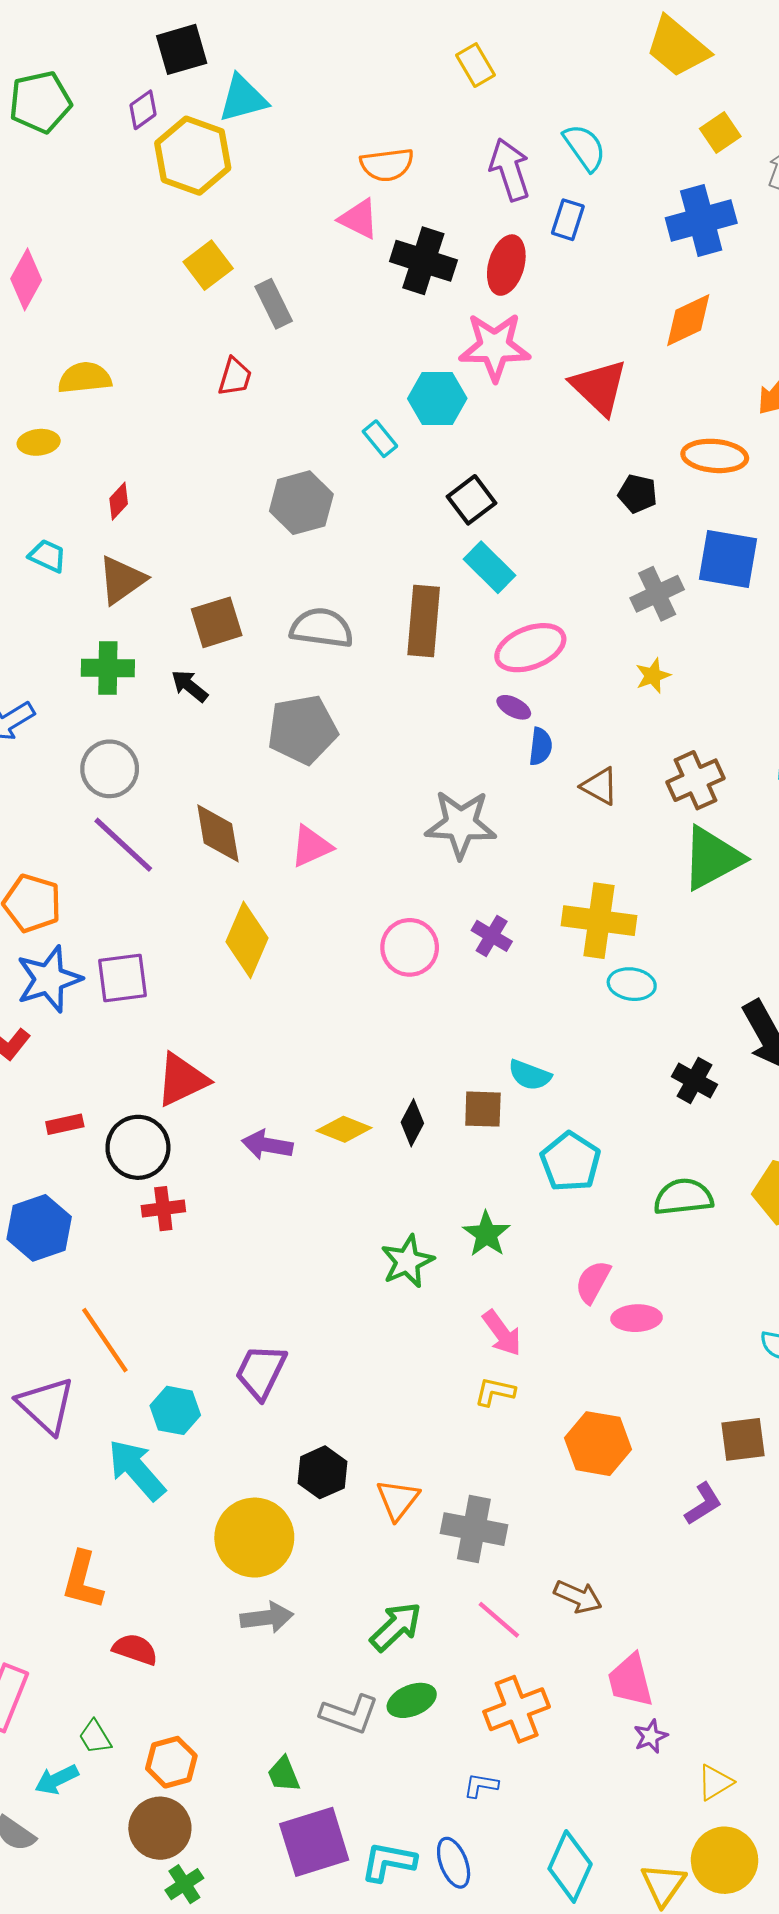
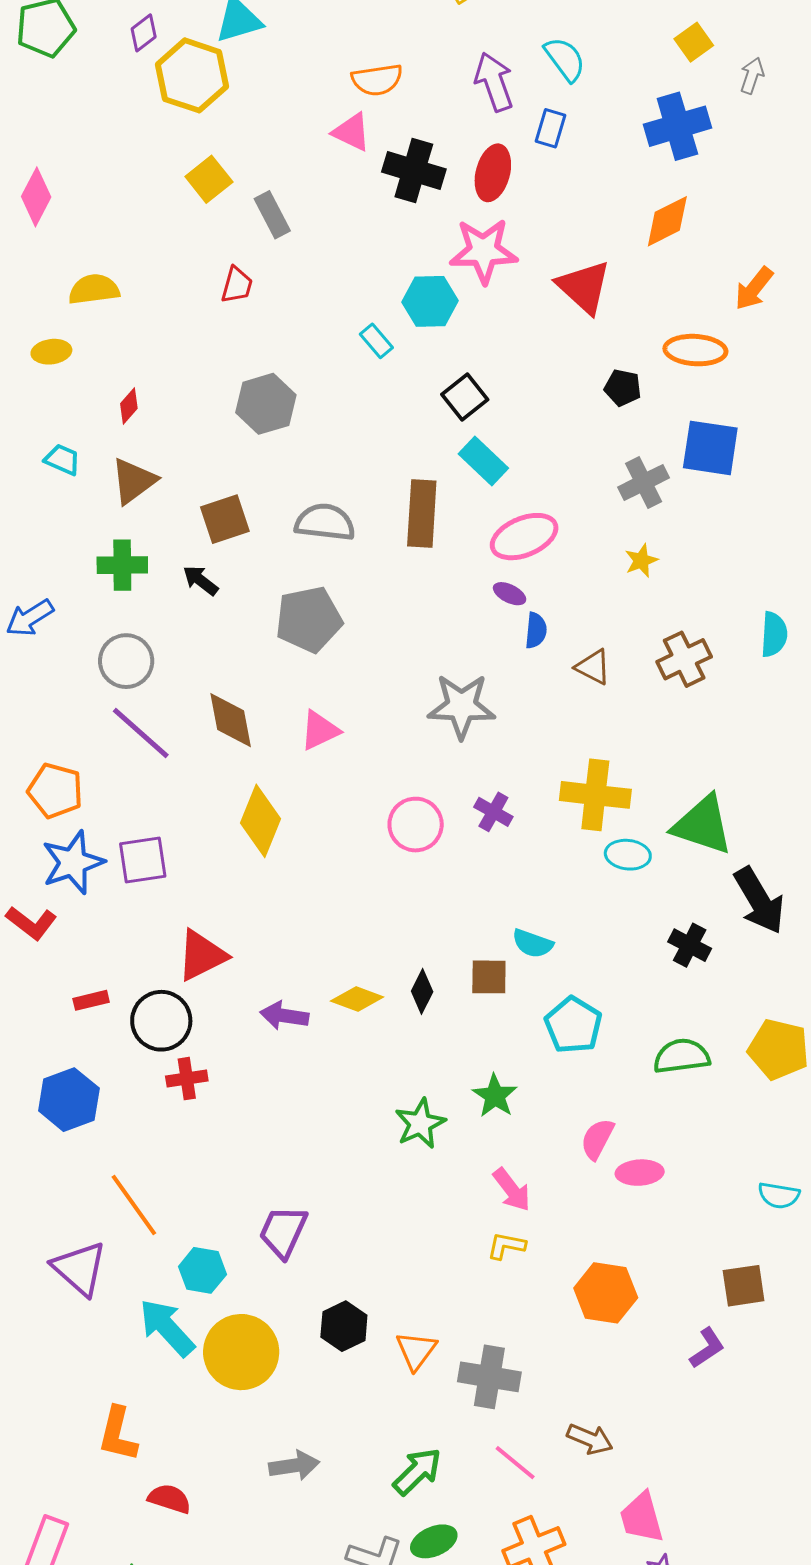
gray hexagon: (301, 503) -> (266, 404), moved
green triangle: (712, 858) -> (703, 825), moved, turned 48
yellow circle: (254, 1538) -> (241, 1352), moved

